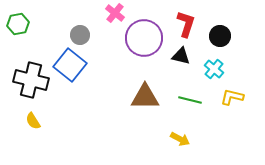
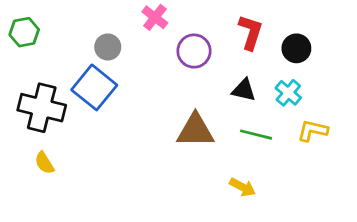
purple circle: (144, 38) -> (194, 51), size x0.7
black triangle: (181, 56) -> (244, 90), moved

